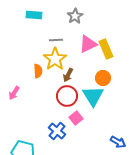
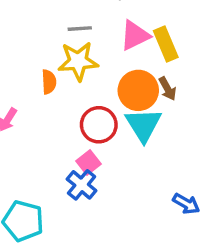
yellow star: (55, 59) -> (78, 61), turned 30
brown arrow: (68, 75) -> (167, 89), moved, turned -56
orange circle: (103, 78) -> (138, 90), moved, size x1.5
pink square: (76, 118) -> (88, 163), moved

